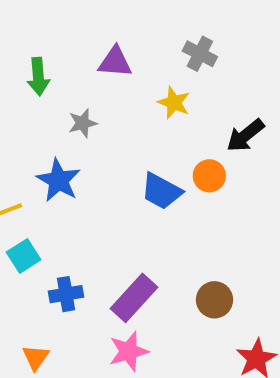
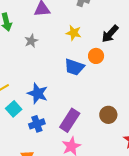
yellow star: (174, 103) -> (74, 33), moved
blue star: (58, 180) -> (38, 93), moved

